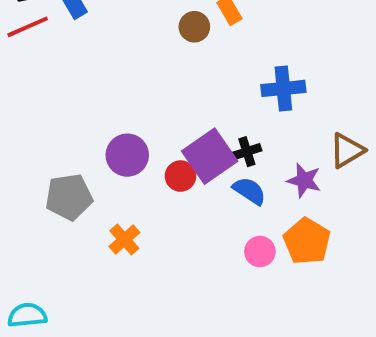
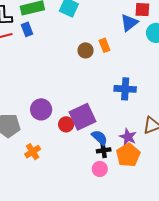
black cross: (247, 152) -> (104, 150), moved
orange pentagon: (307, 241) -> (128, 155), moved

